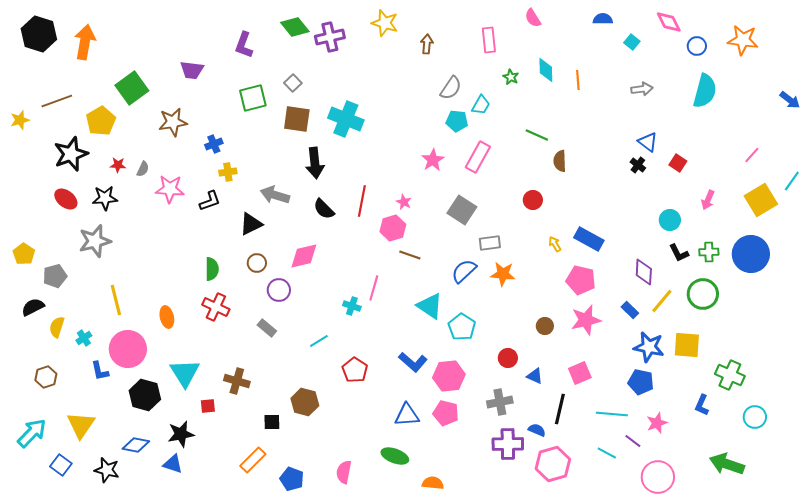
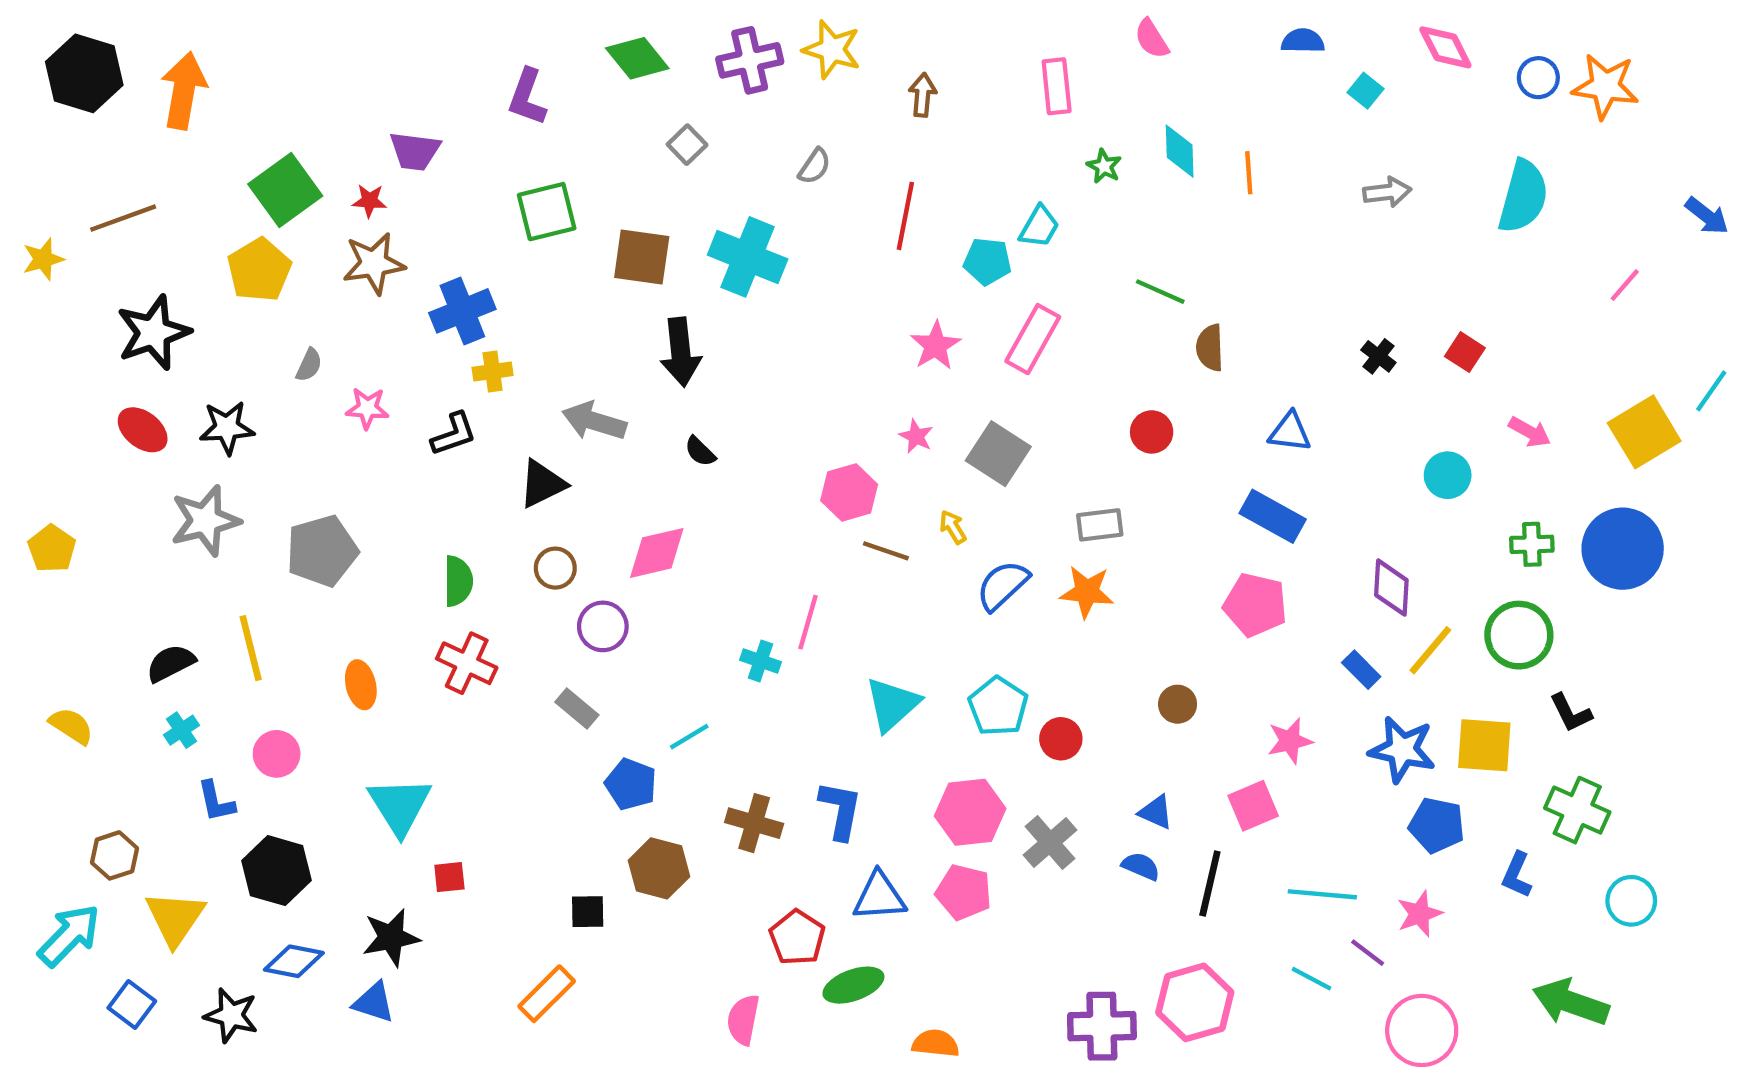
purple cross: (330, 37) -> (750, 60), moved
blue circle: (697, 46) -> (1538, 78), moved
gray square: (293, 83) -> (687, 145), moved
gray semicircle: (451, 88) -> (815, 166), moved, size x0.7
yellow pentagon: (101, 121) -> (259, 270), moved
blue triangle: (648, 142) -> (1290, 432), moved, turned -30
blue cross: (214, 144) -> (462, 311), size x1.6
pink line: (752, 155) -> (1625, 285), moved
red star: (118, 165) -> (369, 201), moved
pink star: (170, 189) -> (367, 408), size x0.7
pink arrow: (708, 200) -> (1530, 432), turned -84
red line: (362, 201) -> (905, 216), moved
pink star: (404, 202) -> (916, 436), moved
black semicircle: (324, 209) -> (700, 451), size x0.7
gray rectangle: (490, 243) -> (1100, 525), moved
yellow arrow: (555, 244) -> (953, 527), moved
black L-shape: (679, 253) -> (1571, 713), moved
gray pentagon: (55, 276) -> (322, 551), moved, size x1.4
cyan triangle: (430, 306) -> (892, 704), moved, turned 44
black semicircle: (33, 307) -> (171, 663), moved
pink star: (586, 320) -> (1290, 741), moved, size x0.7
yellow semicircle: (57, 327) -> (71, 726), moved, turned 105
pink circle: (128, 349) -> (277, 754), size x0.6
red circle: (508, 358) -> (1061, 739), moved
blue L-shape: (413, 362) -> (840, 810), moved, turned -120
red pentagon: (355, 370) -> (797, 938), moved
brown hexagon: (46, 377) -> (115, 855), moved
brown cross: (237, 381) -> (754, 823), moved
blue pentagon: (641, 382) -> (1437, 825), moved
black hexagon: (145, 395) -> (277, 871), moved
gray cross: (500, 402) -> (1050, 842), moved, turned -30
blue semicircle: (537, 430) -> (1141, 866), moved
purple cross: (508, 444) -> (1102, 1026), moved
green ellipse: (395, 456) -> (853, 985), turned -40
blue pentagon: (292, 479) -> (631, 784), moved

